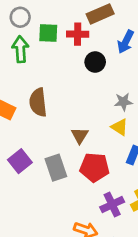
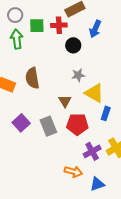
gray star: (123, 102) -> (78, 75), moved
yellow triangle: (120, 127) -> (94, 93), size x1.5

